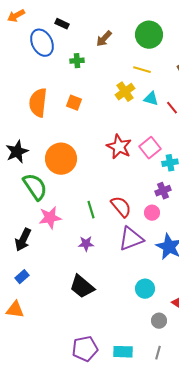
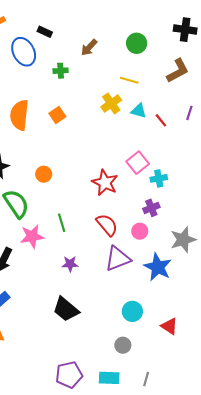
green circle: (149, 35) -> (137, 43), size x0.7
orange square: (74, 103) -> (57, 115), turned 35
red star: (119, 147) -> (105, 183), moved
orange circle: (61, 159) -> (44, 174), size x0.5
green line: (91, 210) -> (62, 223), moved
gray circle: (159, 321) -> (123, 345), moved

